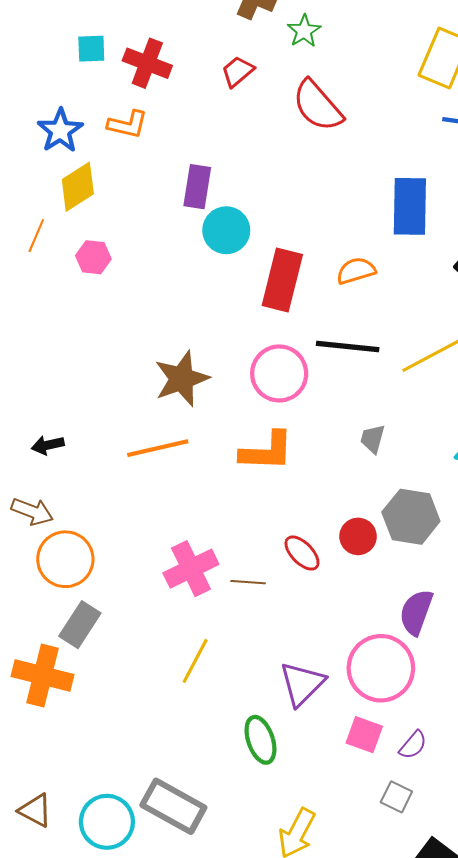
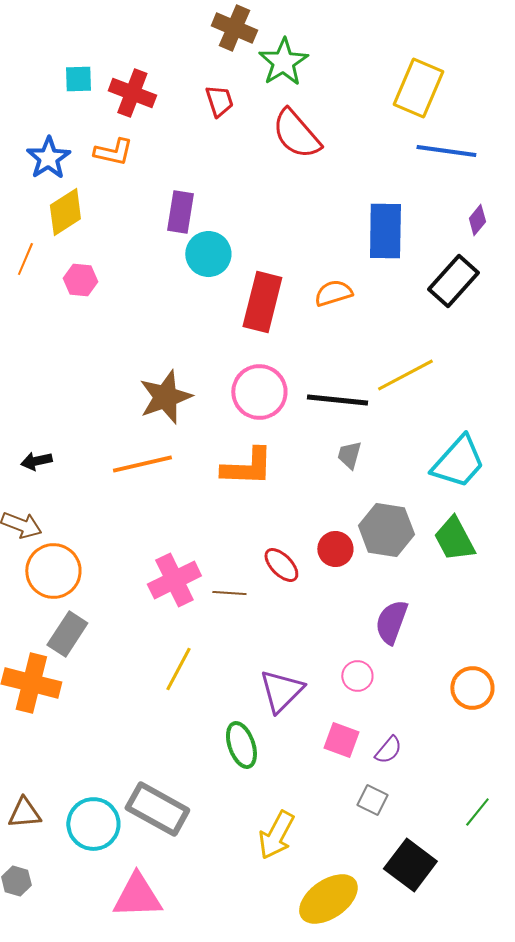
green star: (304, 31) -> (283, 62), size x1.5
red trapezoid: (238, 71) -> (219, 101), turned 112
black line: (348, 346) -> (337, 400), moved
pink circle: (381, 668) -> (357, 676), size x0.5
brown triangle: (35, 810) -> (24, 813), turned -33

